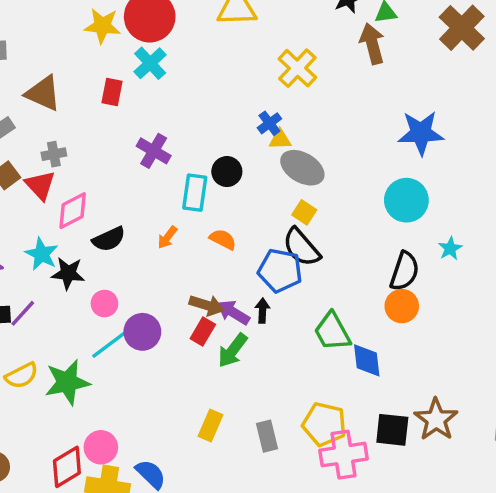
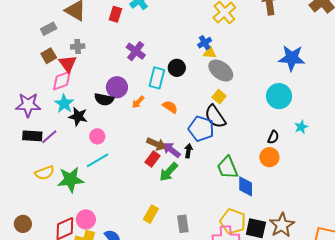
pink diamond: (73, 211) -> (62, 81), moved
black semicircle: (109, 239) -> (104, 99), turned 30
black semicircle: (405, 271) -> (273, 137), size x0.6
purple circle: (142, 332) -> (117, 87), moved
yellow pentagon: (324, 424) -> (233, 221), moved

